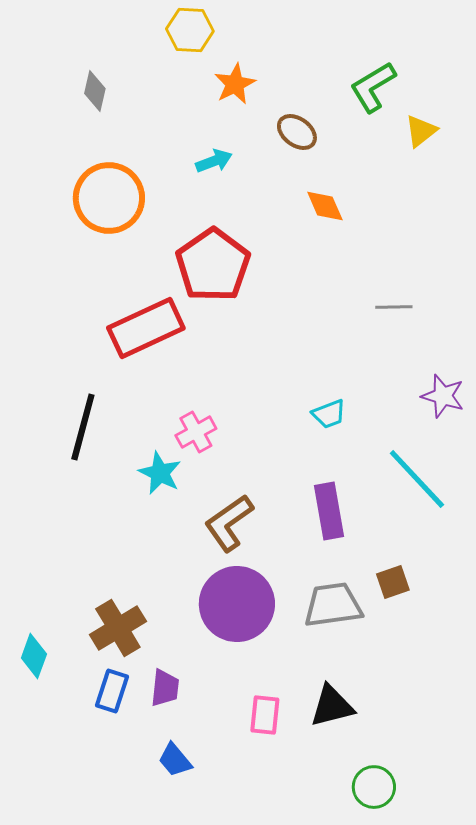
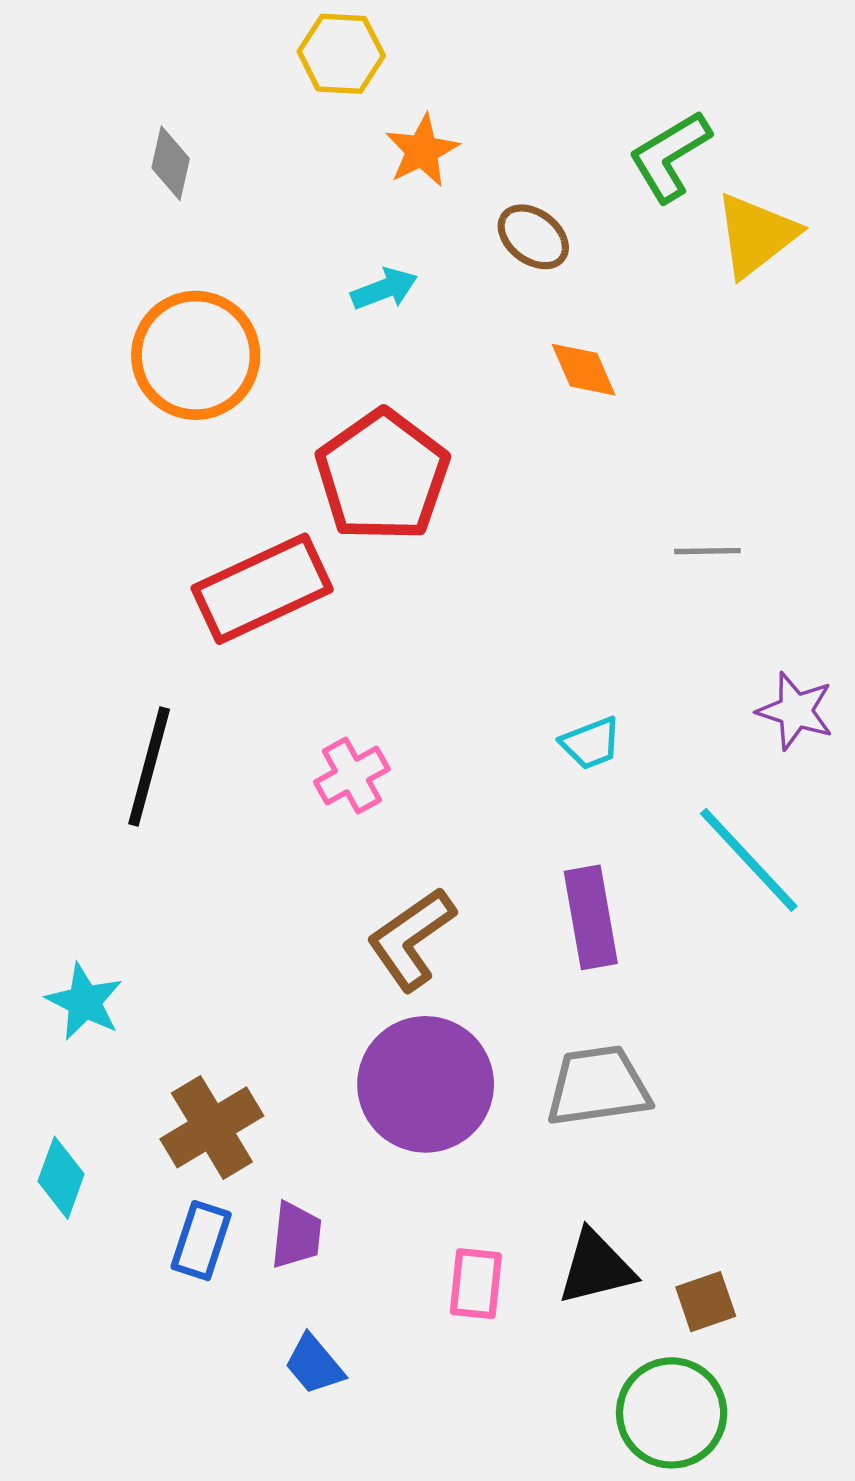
yellow triangle: (421, 131) -> (756, 235), size x1.5
cyan star: (160, 473) -> (84, 1002), moved
brown square: (393, 582) -> (706, 1302), moved
green circle: (374, 787) -> (672, 1413), size x1.4

